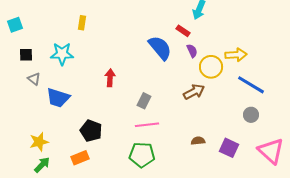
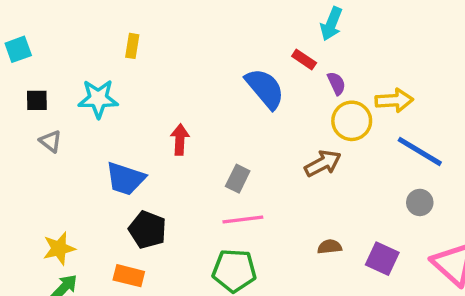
purple semicircle: (192, 51) -> (336, 83), moved
blue trapezoid: (58, 98) -> (125, 179), moved
orange rectangle: (80, 158) -> (129, 276), turned 36

